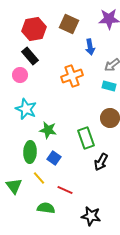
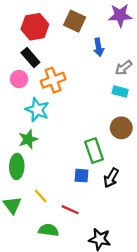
orange cross: (72, 76) -> (53, 80), moved
cyan star: (26, 109) -> (37, 110), moved
green star: (48, 130) -> (28, 139), moved, turned -30
green ellipse: (30, 152) -> (17, 166), moved
blue square: (54, 158) -> (82, 176), moved, turned -32

